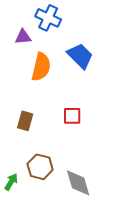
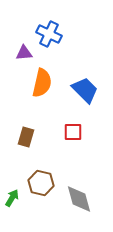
blue trapezoid: (80, 56) -> (85, 90), moved

